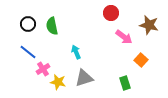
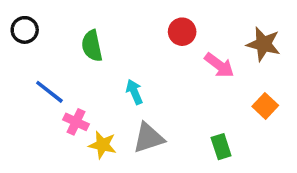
red circle: (111, 13) -> (182, 32), moved
black circle: (28, 24) -> (25, 30), moved
orange square: (141, 60) -> (265, 106), moved
pink cross: (43, 69) -> (76, 122), turned -32

